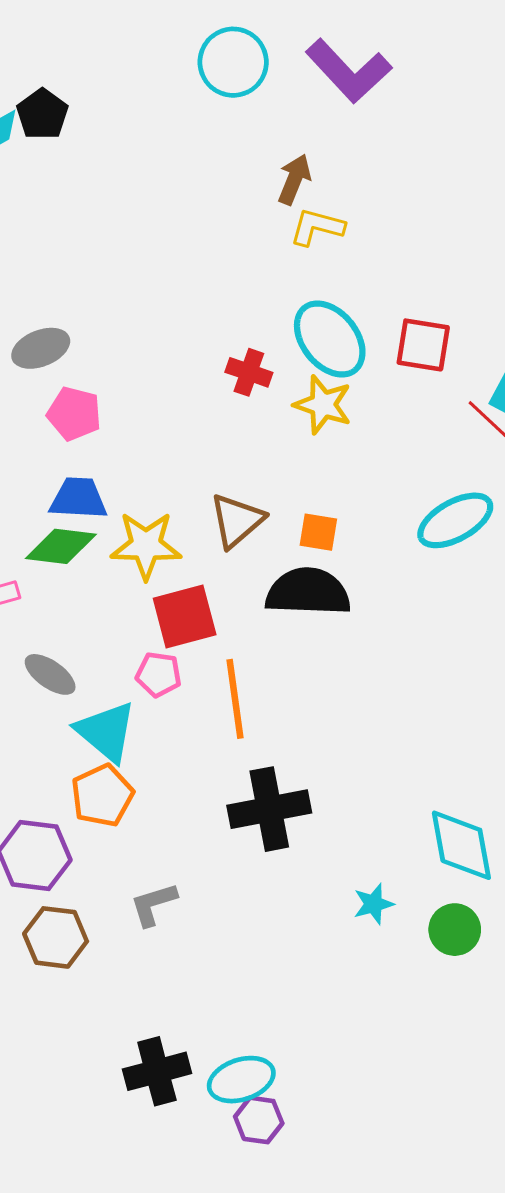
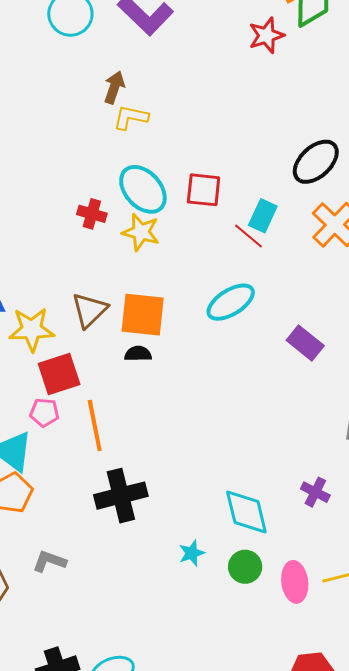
orange square: (318, 532) -> (143, 315), size x1.8
black semicircle: (308, 592) -> (138, 354), size x0.5
gray L-shape: (153, 904) -> (49, 561), turned 40

